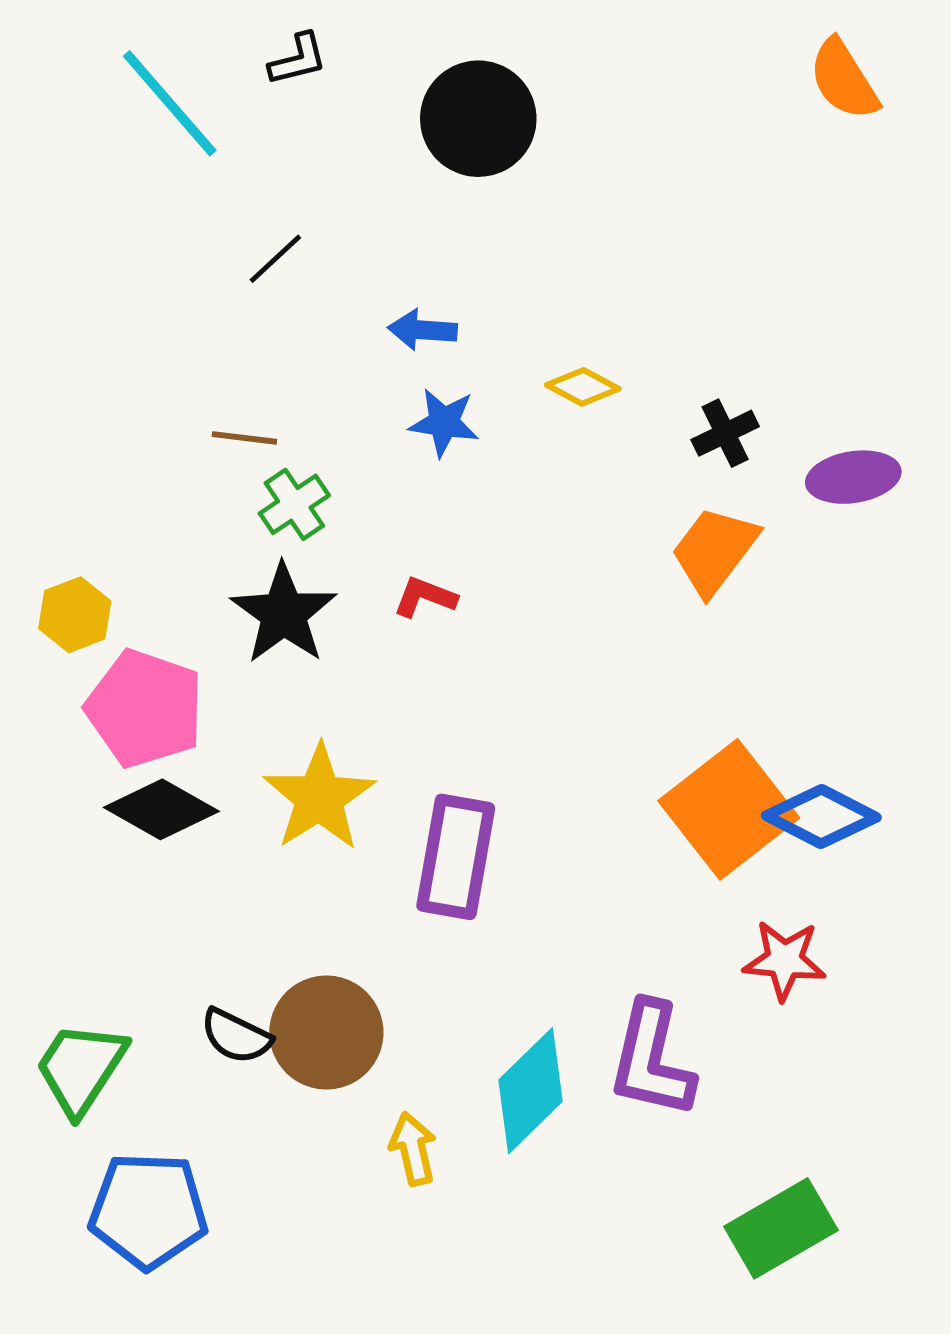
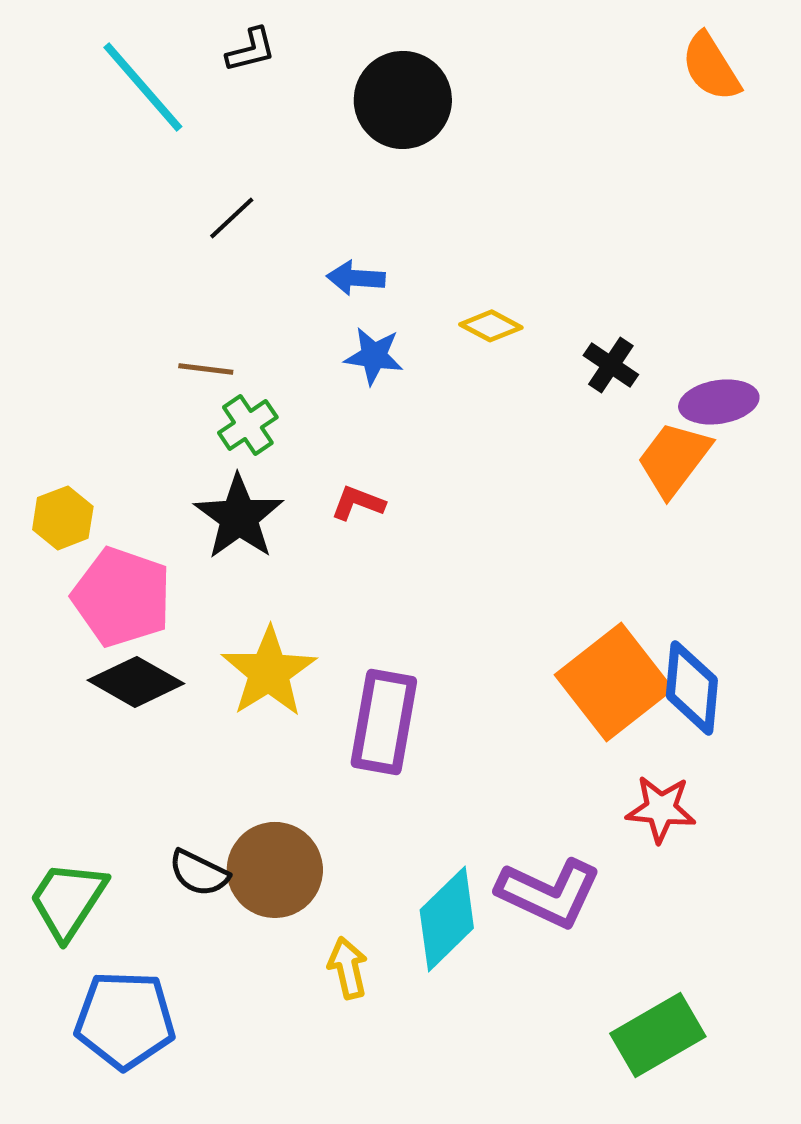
black cross: (725, 433) -> (611, 365), turned -30
orange trapezoid: (714, 551) -> (674, 459), moved
blue diamond: (821, 817) -> (692, 688), turned 68
purple L-shape: (652, 1060) -> (549, 893), turned -78

